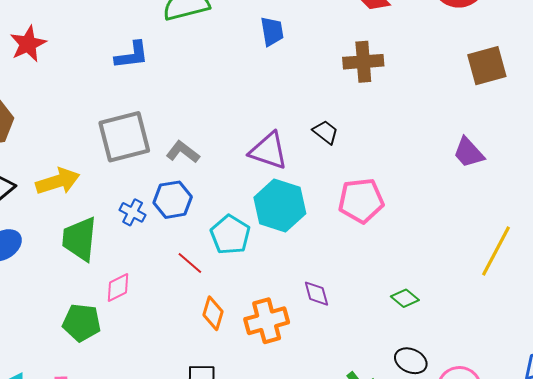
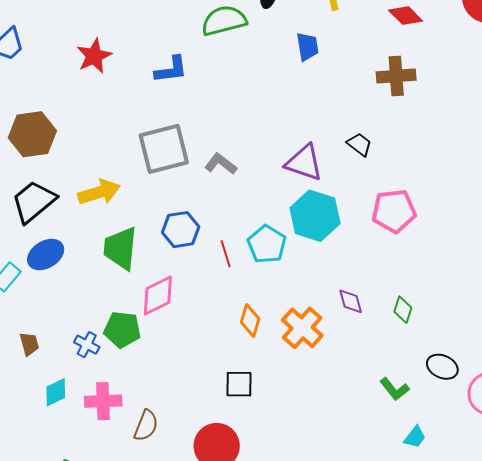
red star: (28, 44) -> (94, 56), moved
blue hexagon: (173, 200) -> (181, 230), moved
blue cross: (133, 212) -> (87, 345), moved
red line: (190, 263) -> (226, 254), moved, turned 32
pink diamond: (118, 287) -> (158, 295), size x1.4
green diamond: (405, 298) -> (403, 310), moved, turned 68
orange cross: (267, 321) -> (302, 328), turned -33

